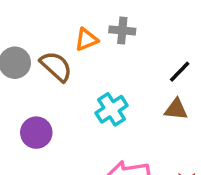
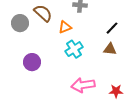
orange triangle: (86, 39) -> (65, 27), moved
brown semicircle: (56, 66) -> (43, 13), moved

